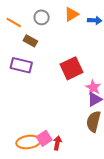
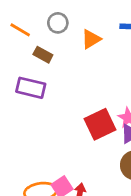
orange triangle: (71, 14) -> (91, 39), moved
red square: (72, 68) -> (100, 124), moved

